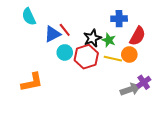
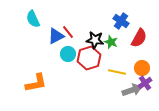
blue cross: (119, 19) -> (121, 21), turned 35
black star: (92, 38) -> (95, 40), turned 30
orange circle: (129, 55) -> (142, 68), moved
yellow line: (113, 59) -> (117, 72), moved

